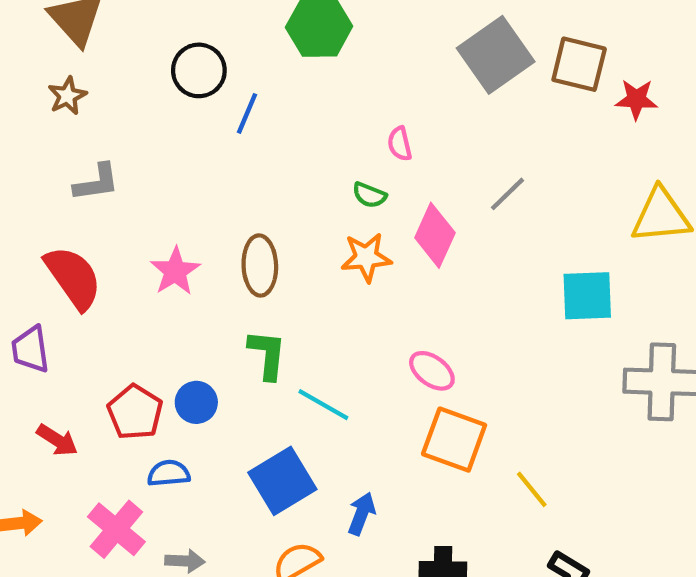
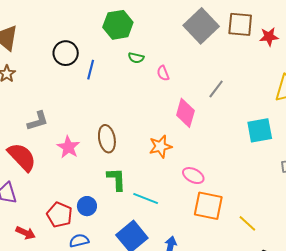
gray L-shape: (97, 182) -> (38, 121), moved
green semicircle: (369, 195) -> (136, 58), moved
orange star: (366, 257) -> (160, 146), moved

